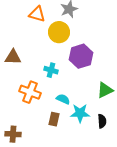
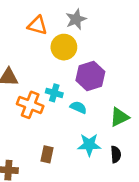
orange cross: (30, 92) -> (30, 105), moved
cyan semicircle: (63, 99) -> (78, 107), moved
brown rectangle: (54, 119) -> (47, 154), moved

